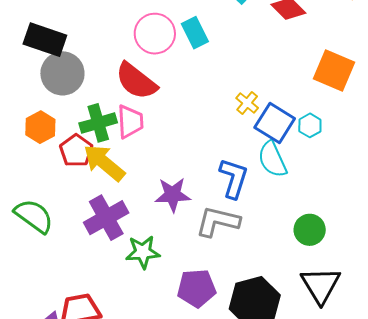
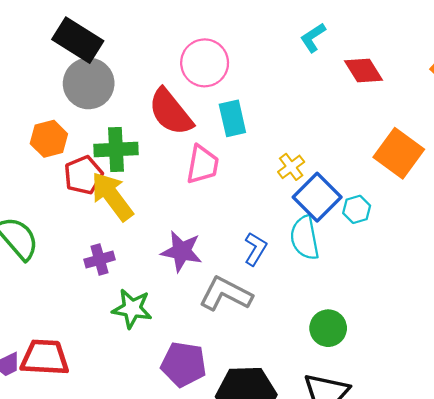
cyan rectangle: (195, 33) -> (232, 118), moved
pink trapezoid: (130, 122) -> (203, 165), moved
blue L-shape: (234, 178) -> (255, 249), size x0.7
purple cross: (106, 218) -> (100, 260), size x0.6

